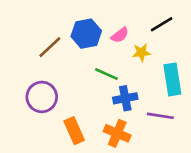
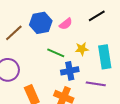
yellow star: (141, 53) -> (82, 49), moved

